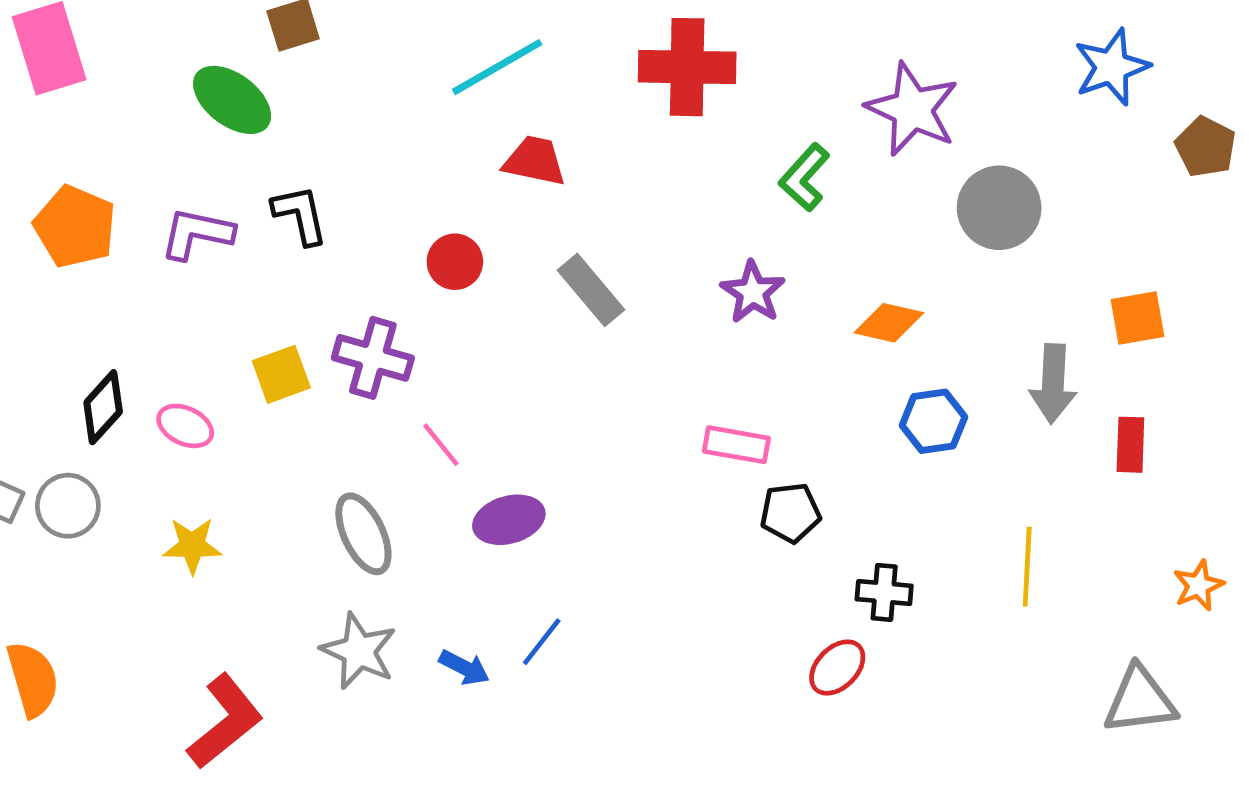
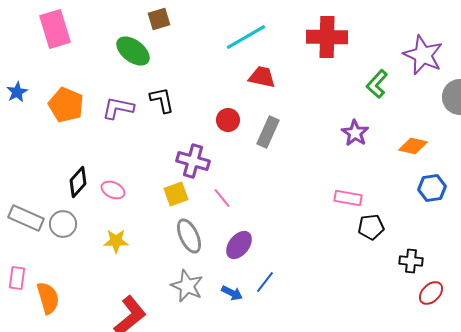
gray rectangle: (591, 290) -> (268, 132), moved, turned 64
yellow square: (281, 374) -> (176, 194), moved
purple ellipse: (509, 520) -> (239, 245), moved, turned -36
red ellipse: (837, 668) -> (431, 293), moved

